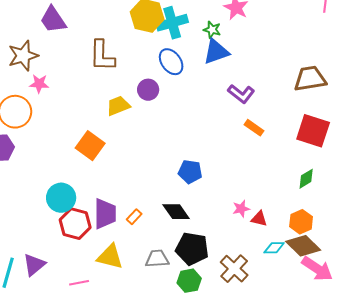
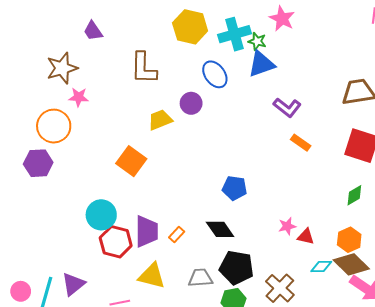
purple trapezoid: (53, 20) -> (93, 31), size x0.7
cyan cross: (172, 23) -> (234, 34), moved

